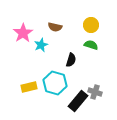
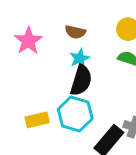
cyan star: (41, 45) -> (80, 58), moved
black semicircle: (71, 60) -> (81, 80), moved, size x1.5

